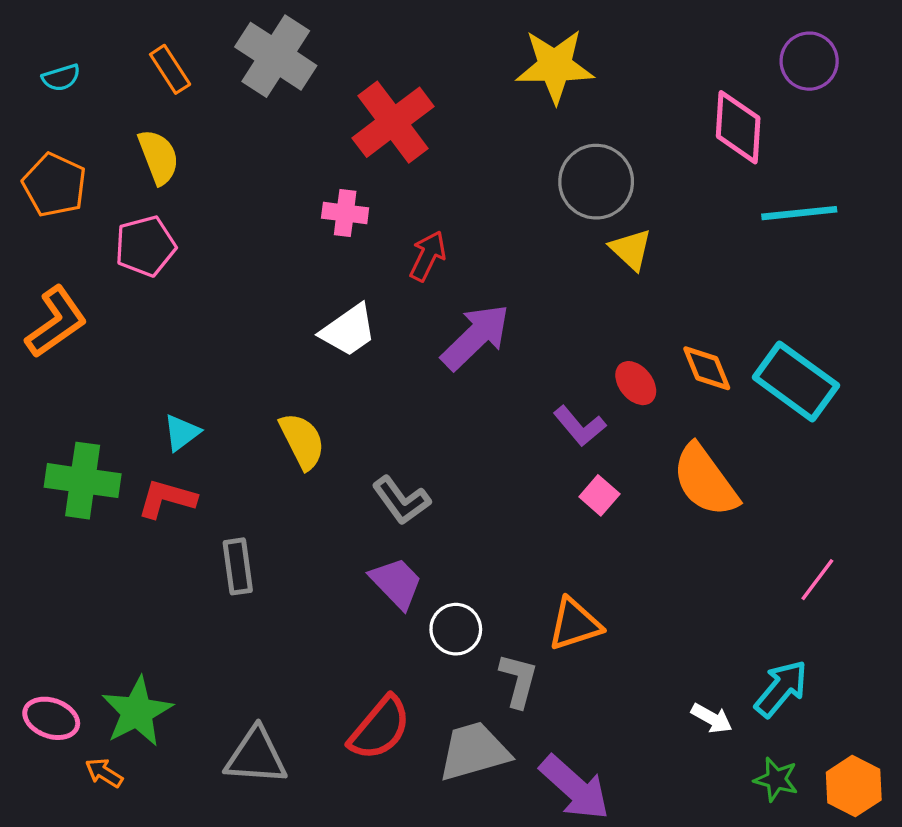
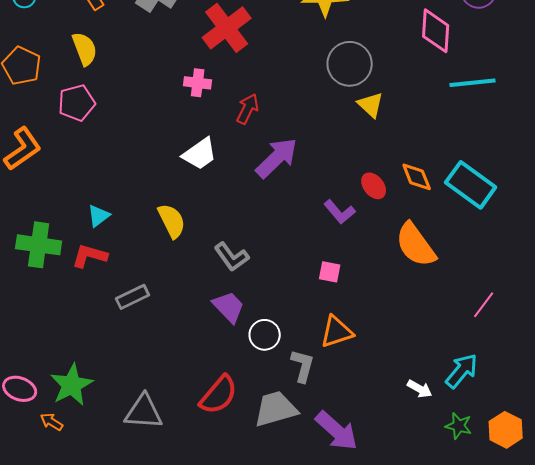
pink square: (599, 495) -> (330, 272), moved, turned -30
gray rectangle: (238, 566) -> (133, 297), turned 72

